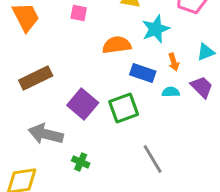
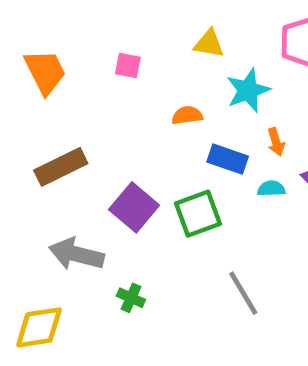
orange semicircle: (117, 45) -> (187, 115), size x0.7

